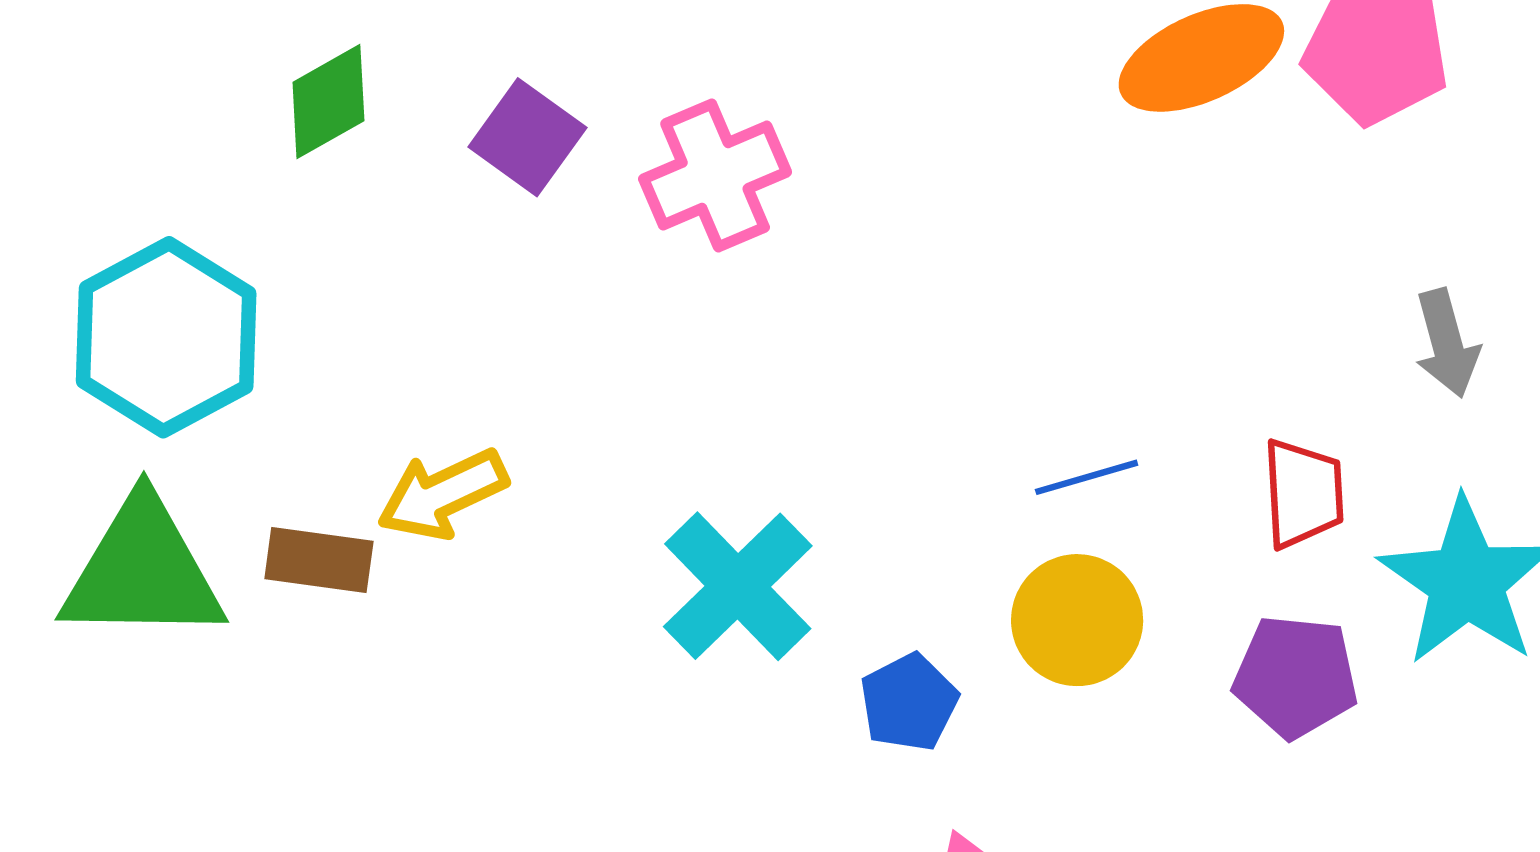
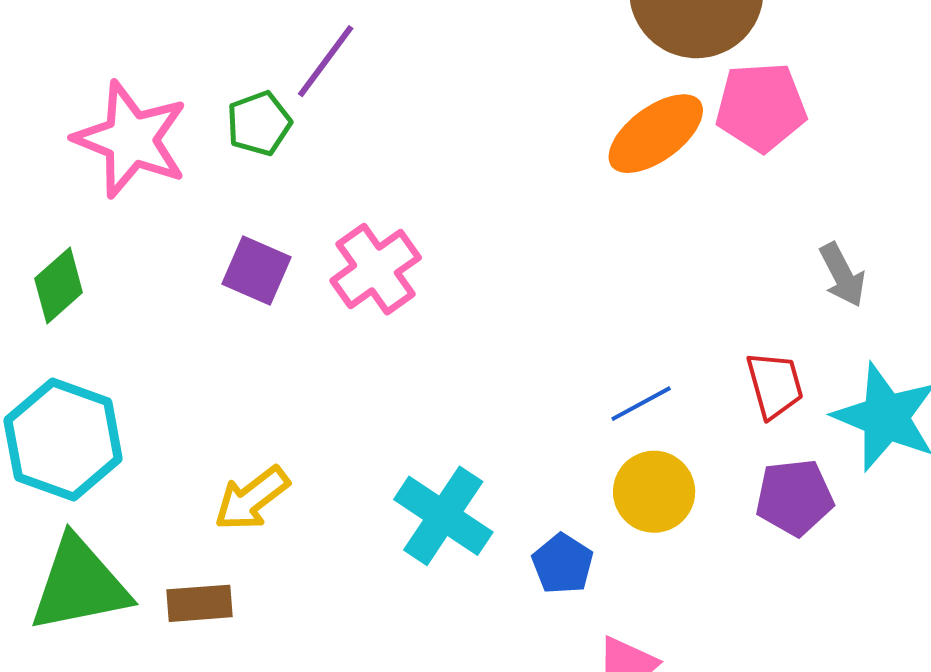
green diamond: (328, 101) -> (59, 286), moved
brown rectangle: (319, 560) -> (199, 603), moved

